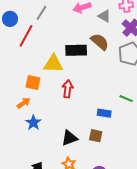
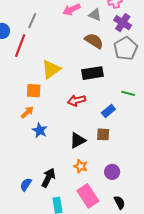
black rectangle: (76, 50) -> (92, 73), moved
yellow triangle: (53, 64) -> (51, 69), turned -30
red arrow: (68, 89) -> (77, 100), moved, turned -102
blue rectangle: (104, 113) -> (108, 111), turned -40

